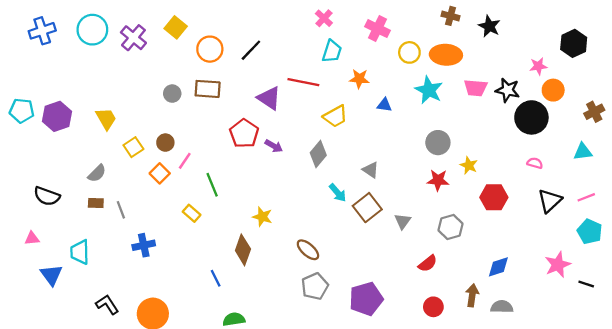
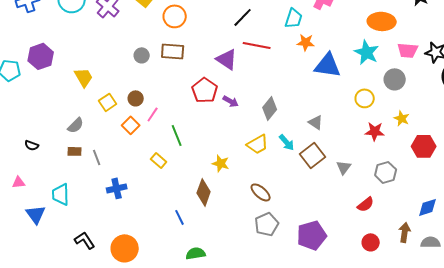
black line: (251, 50) -> (243, 17), moved
cyan trapezoid: (332, 51) -> (294, 18), moved
yellow circle: (409, 52) -> (365, 98), moved
blue triangle: (384, 105) -> (328, 65), size x2.0
purple hexagon: (57, 116) -> (41, 56), moved
yellow trapezoid: (335, 116) -> (258, 144), moved
gray circle: (438, 143) -> (395, 79), moved
black semicircle: (47, 196) -> (32, 145), size x0.6

